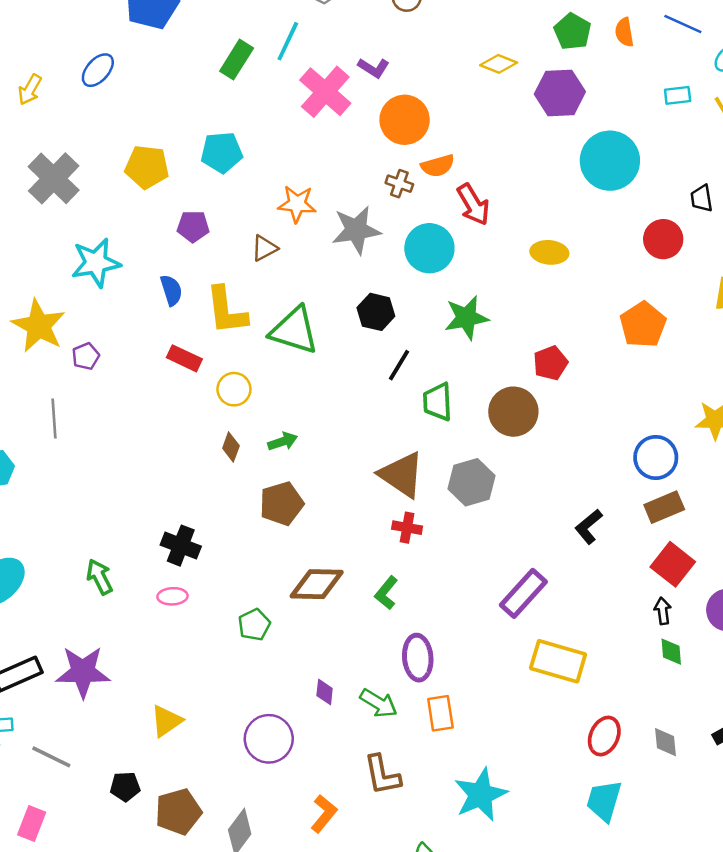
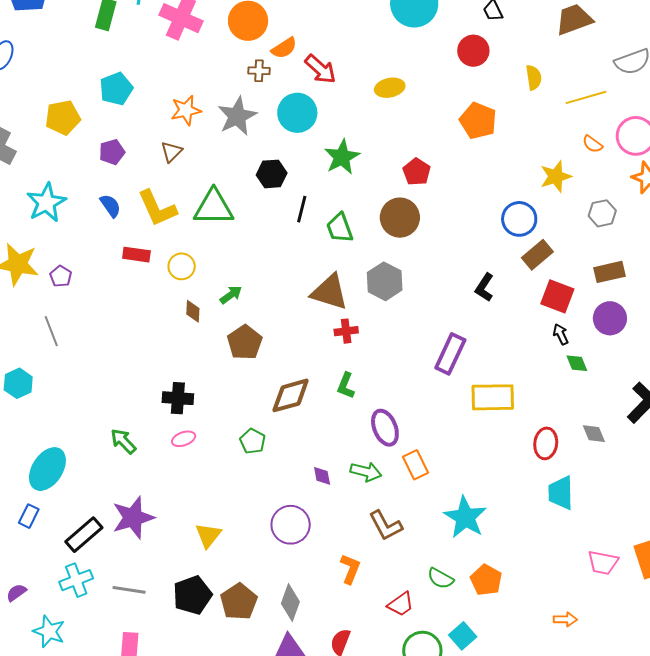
black pentagon: (125, 787) -> (192, 595), size x1.6

